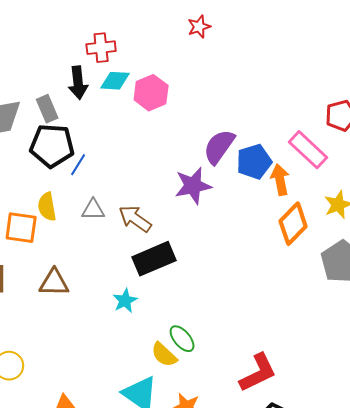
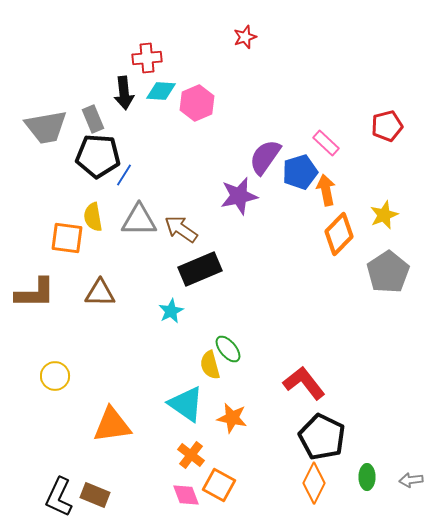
pink rectangle: (308, 150) -> (326, 143), moved, size x0.7
gray triangle: (93, 210) -> (139, 220), size x1.5
yellow semicircle: (164, 355) -> (210, 365), turned 32
red L-shape: (258, 373) -> (304, 383), turned -102

